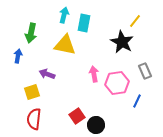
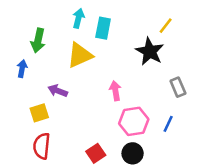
yellow triangle: (65, 45) -> (80, 55), turned -35
pink hexagon: (117, 83) -> (134, 121), moved
red square: (77, 116) -> (96, 153), moved
black circle: (96, 125) -> (133, 153), moved

